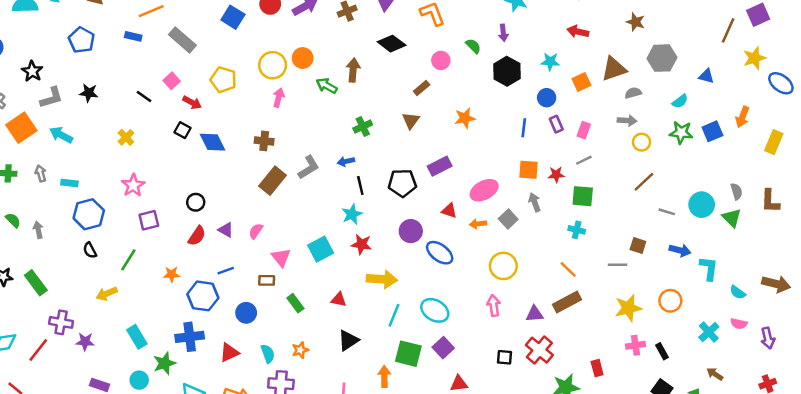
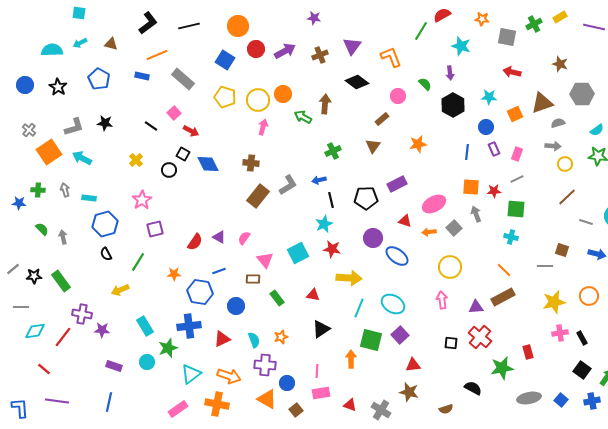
black star: (32, 71) -> (58, 87), moved
yellow pentagon: (223, 80) -> (225, 97), moved
black circle: (196, 202) -> (169, 170), moved

